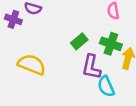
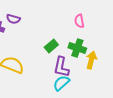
cyan semicircle: (106, 86) -> (61, 83), moved, turned 72

